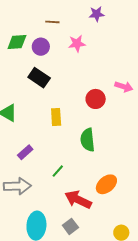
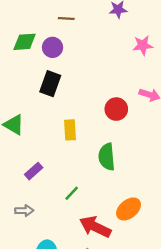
pink star: (77, 44) -> (143, 45), moved
black rectangle: (39, 78) -> (50, 84), turned 75
gray arrow: (17, 186) -> (24, 211), size x0.6

